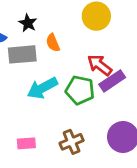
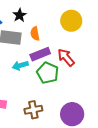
purple rectangle: (112, 81) -> (40, 54), moved
cyan arrow: (42, 88) -> (20, 65), size x0.7

